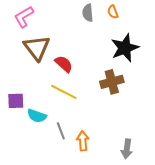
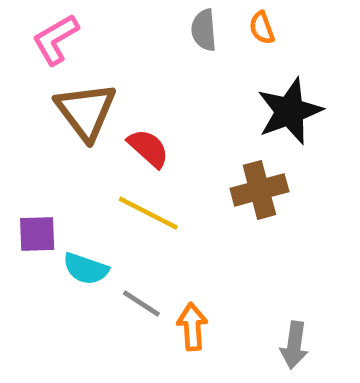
gray line: (61, 131) -> (141, 303), turned -36

